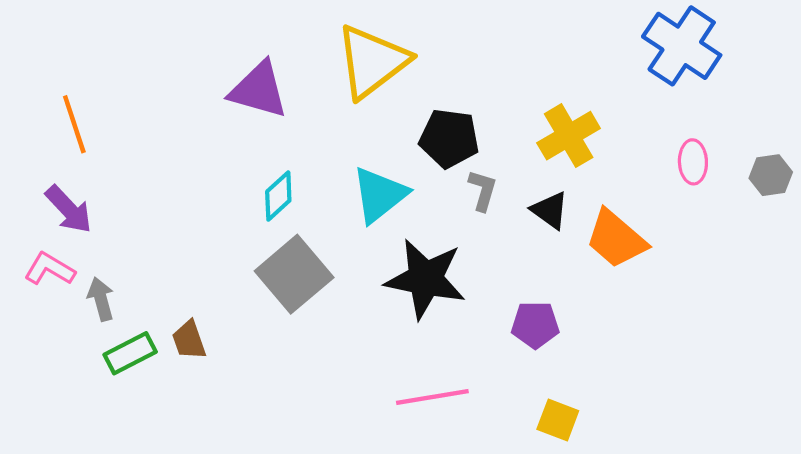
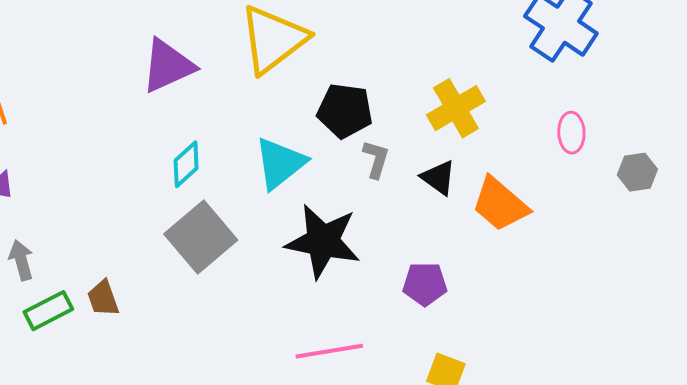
purple triangle: (259, 90) -> (168, 66), turned -40
gray hexagon: (771, 175) -> (637, 172), moved

